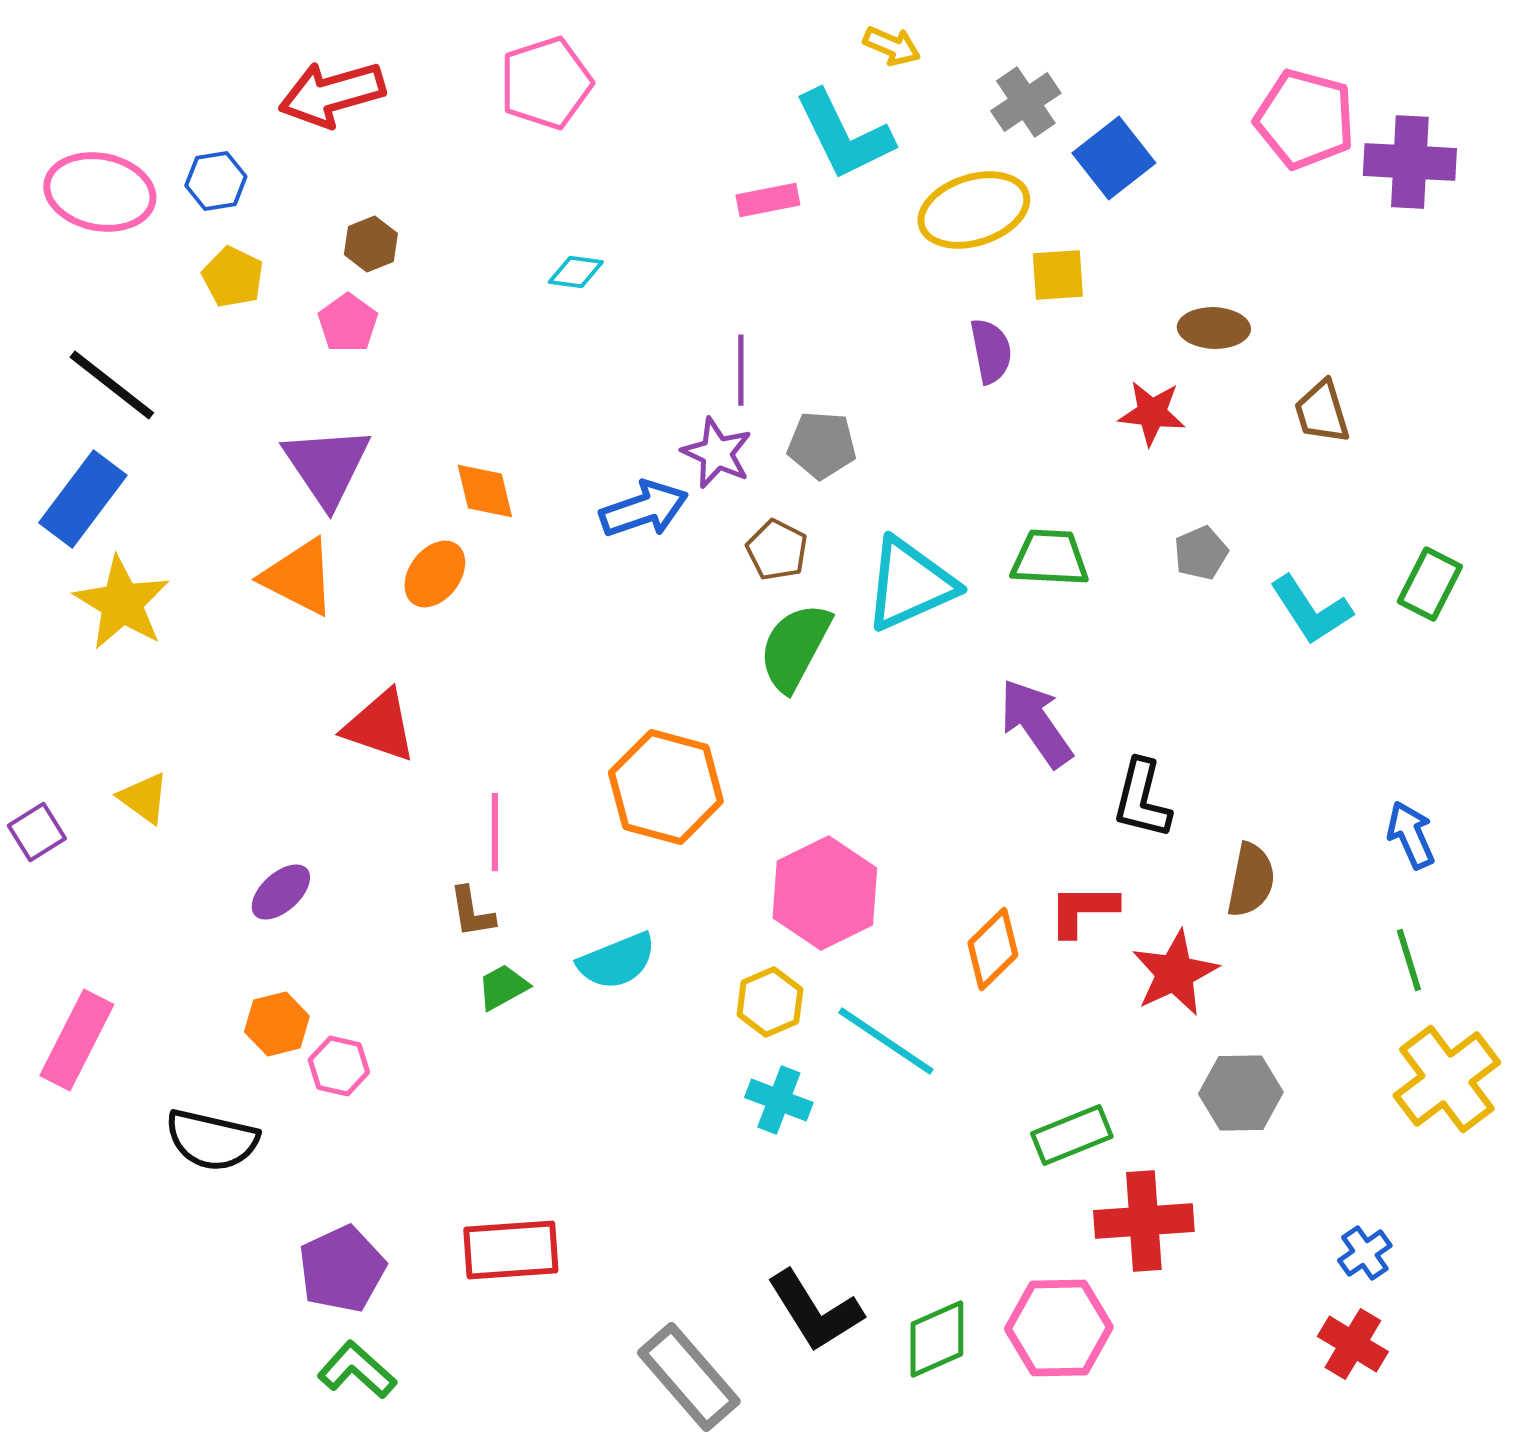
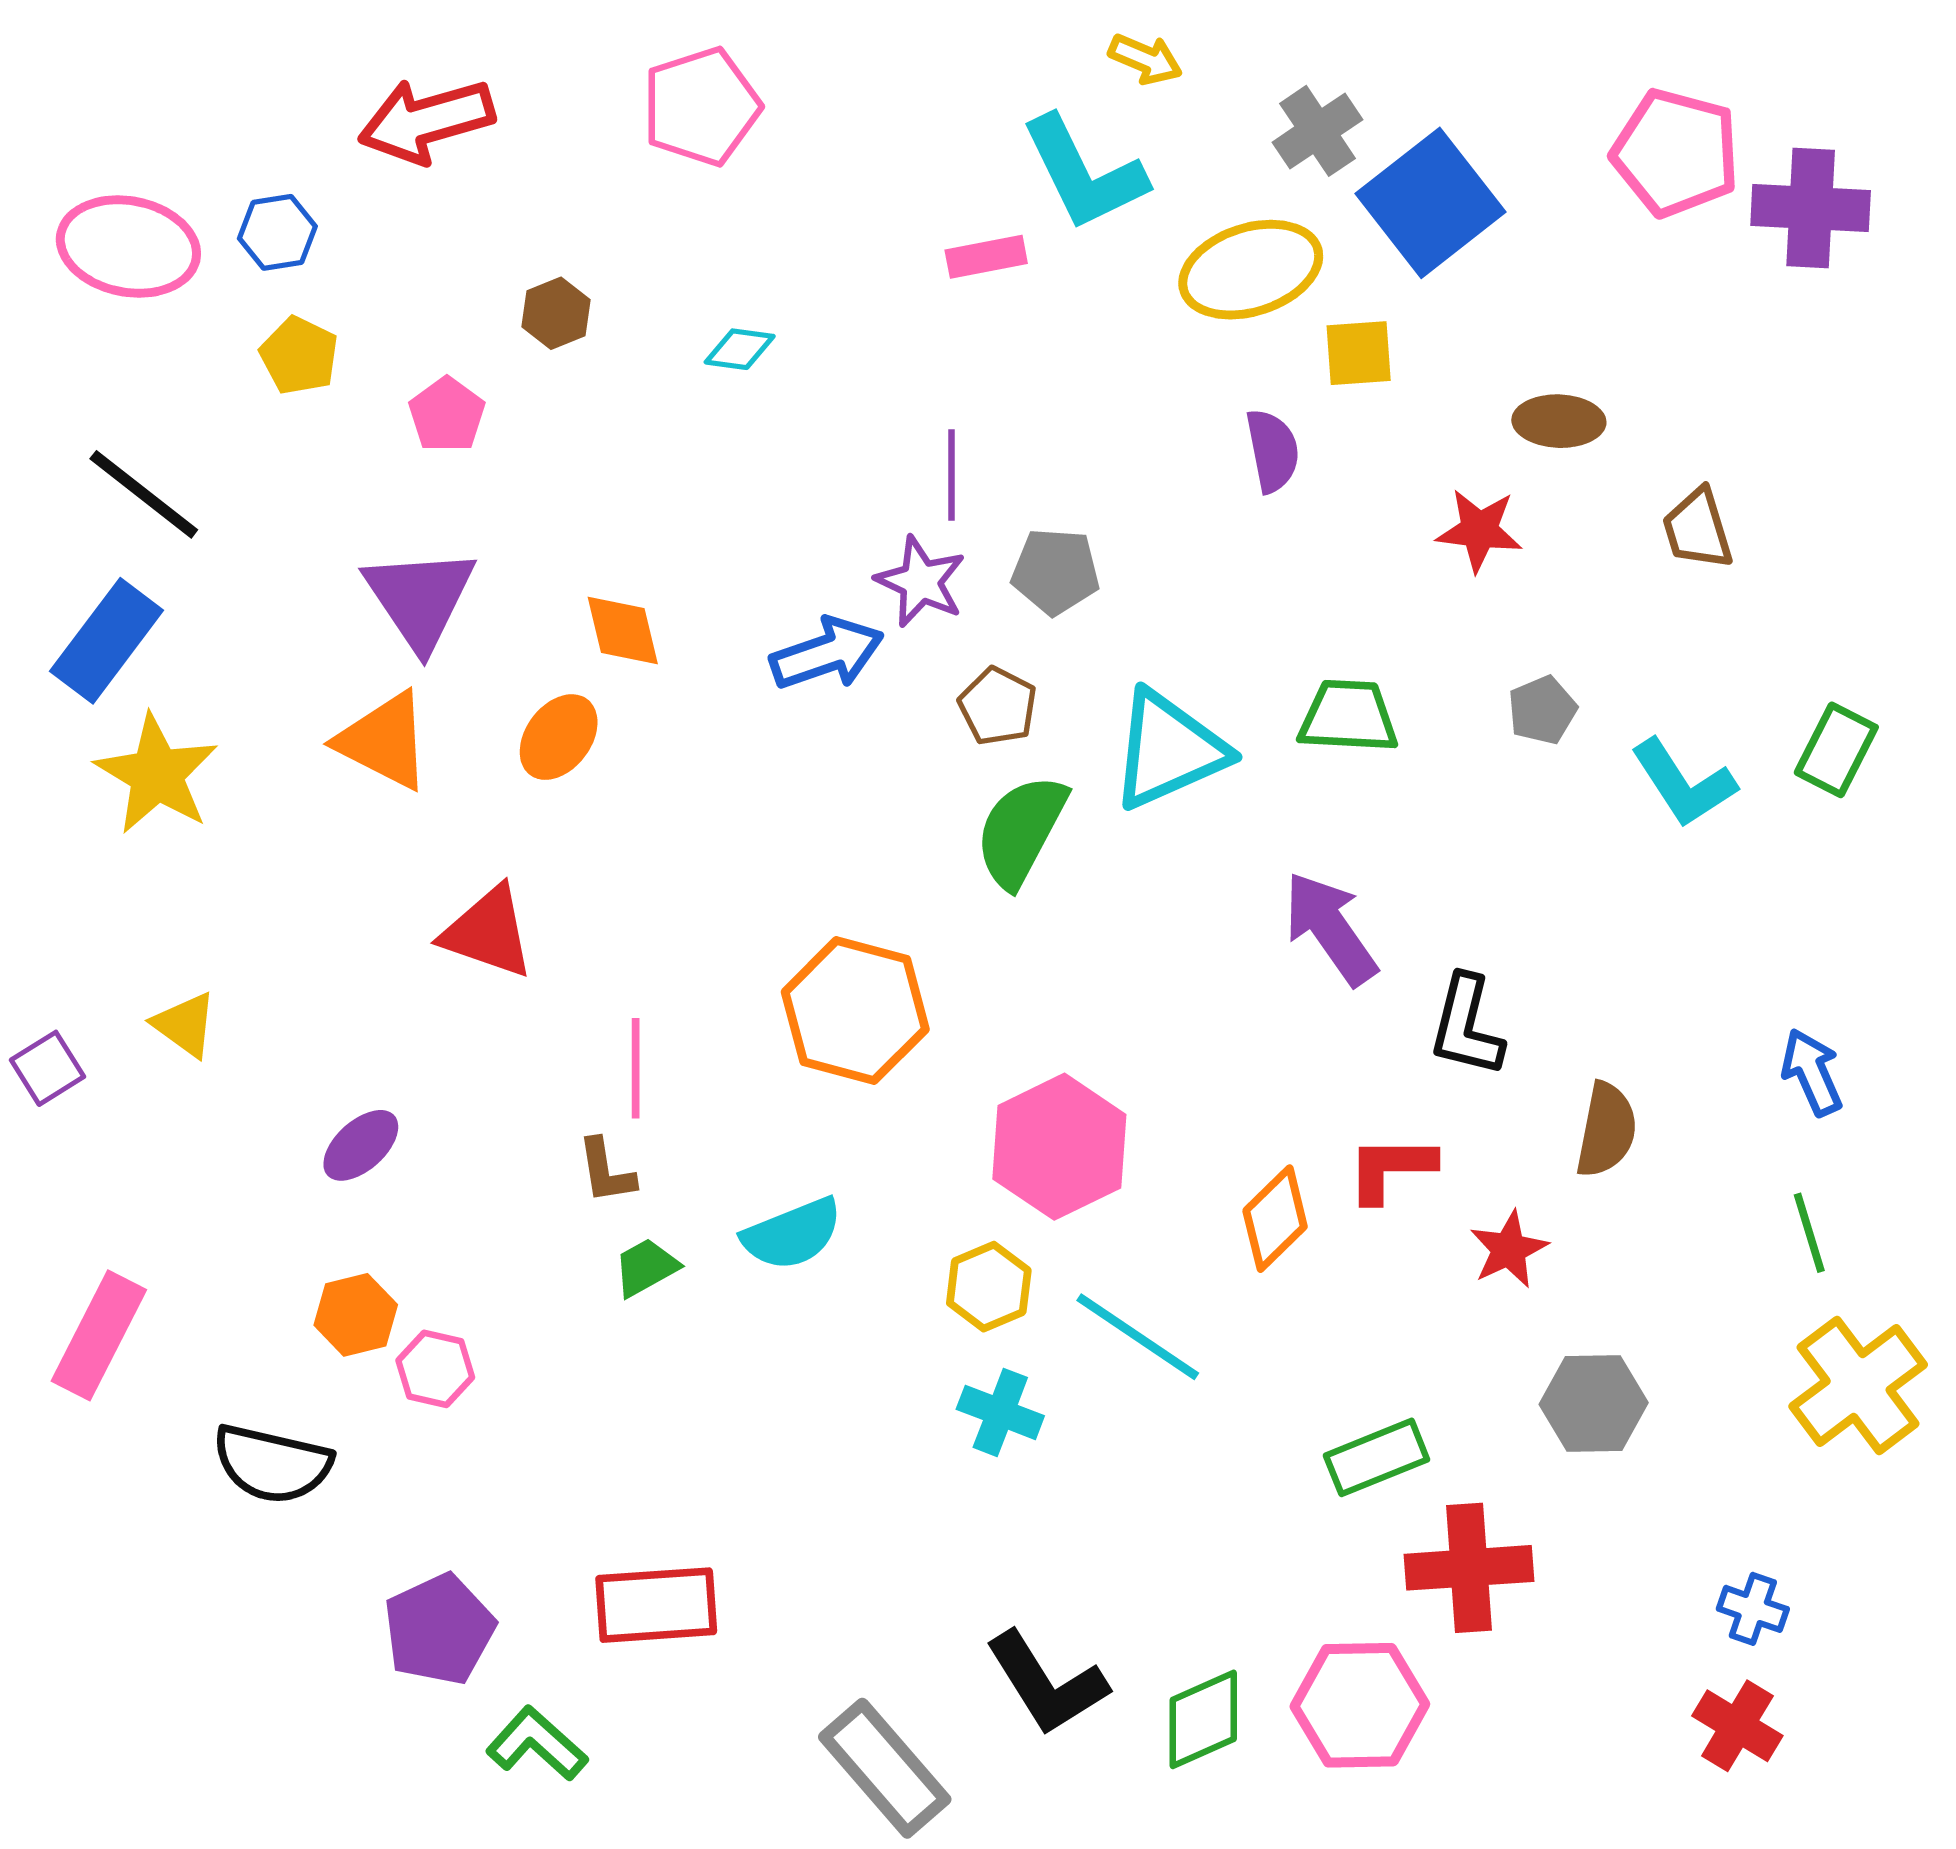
blue square: (1114, 158) -> (1430, 203), size x1.4
brown hexagon: (371, 244) -> (556, 313), moved
red star: (1175, 973) -> (1509, 1249), size x0.7
blue cross: (1365, 1253) -> (1753, 1609), turned -36
green L-shape: (357, 1370) -> (537, 1744), moved

